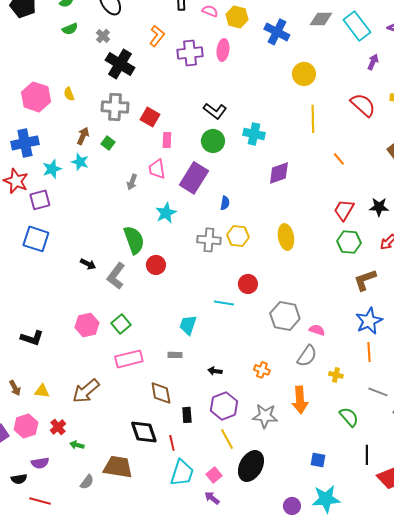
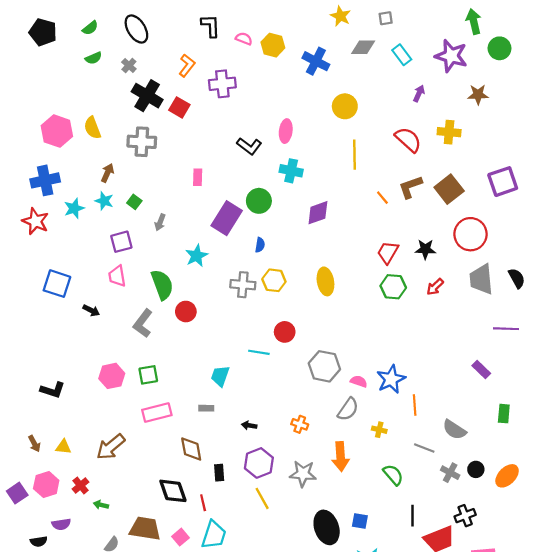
cyan rectangle: (357, 26) -> (402, 55), size x0.7
pink ellipse: (223, 50) -> (286, 131), moved
yellow semicircle: (69, 94) -> (92, 128), size x1.5
red square: (150, 117) -> (179, 107), moved
green circle: (213, 141) -> (259, 201), moved
green square: (108, 143) -> (134, 202), moved
pink trapezoid: (157, 169) -> (117, 276), moved
purple square: (40, 200) -> (121, 242), moved
black arrow: (88, 264) -> (91, 310), moved
brown L-shape: (365, 280) -> (410, 187), moved
blue star: (369, 321) -> (391, 379), moved
green square: (121, 324) -> (148, 375), turned 30
black ellipse: (251, 466) -> (327, 527), moved, turned -48
pink square: (214, 475) -> (180, 537), moved

